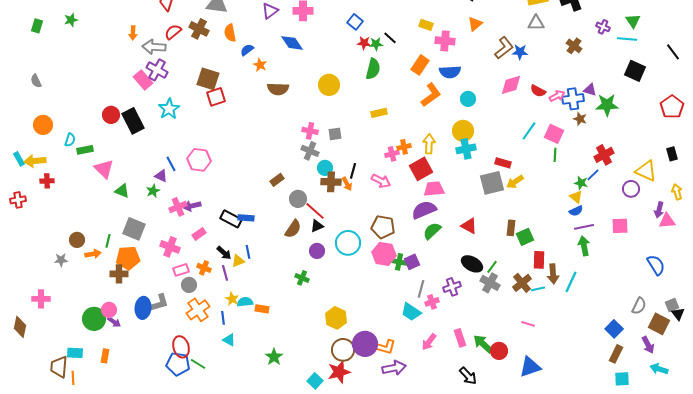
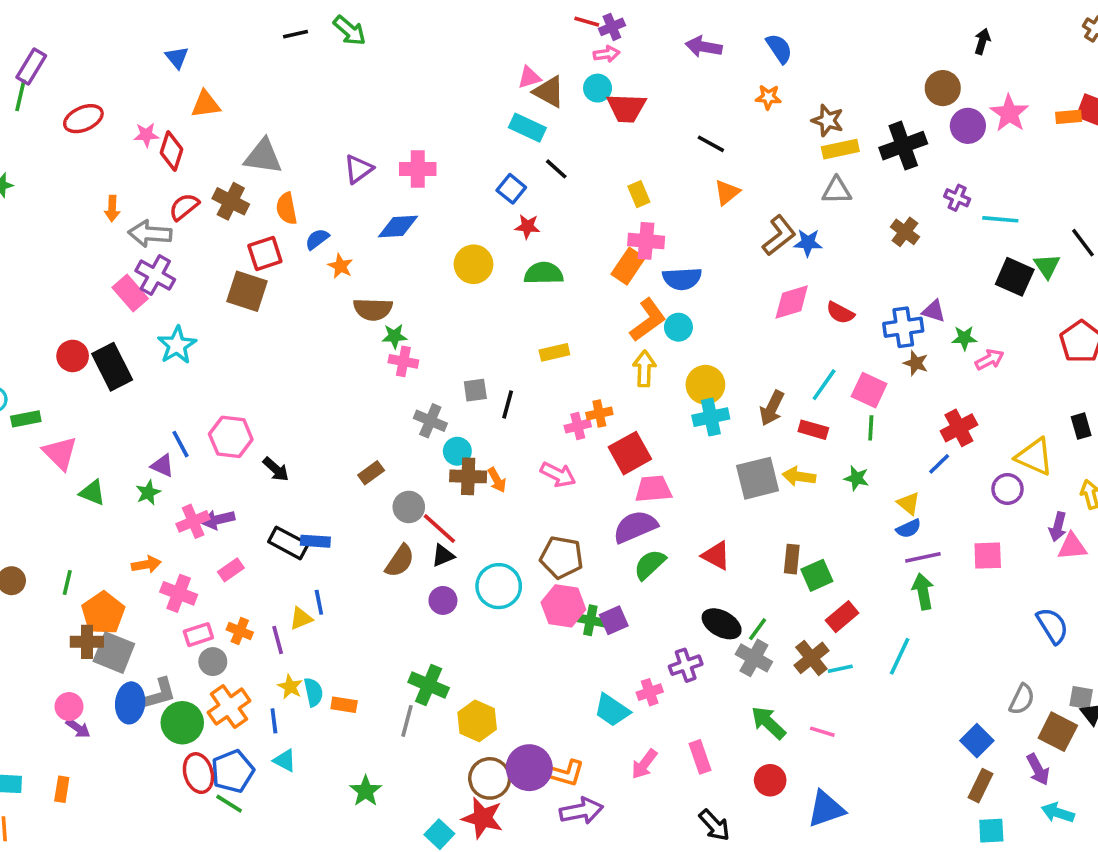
green triangle: (633, 21) -> (1047, 266), moved
yellow rectangle: (426, 25) -> (639, 194), turned 48
black line: (390, 38) -> (556, 169), moved
pink cross: (445, 41) -> (646, 241), moved
blue diamond: (292, 43) -> (398, 227), turned -60
green star: (376, 44) -> (394, 336), moved
green semicircle: (373, 69) -> (544, 273), turned -105
yellow circle: (329, 85) -> (474, 264), moved
pink arrow: (557, 96) -> (989, 360), moved
red square: (216, 97) -> (265, 253), moved
cyan circle: (468, 99) -> (678, 327), moved
green star: (607, 105) -> (964, 338), size x0.6
pink cross: (310, 131) -> (403, 361), moved
yellow arrow: (429, 144) -> (644, 369), moved
red rectangle: (503, 163) -> (813, 430), moved
black line: (353, 171) -> (508, 404), moved
yellow arrow: (515, 182) -> (799, 476), turned 42
green star: (581, 183) -> (856, 478), moved
gray square: (134, 229) -> (114, 653), moved
black arrow: (224, 253) -> (276, 469), moved
orange arrow: (93, 254) -> (146, 565), moved
orange pentagon: (128, 258) -> (103, 613), turned -30
red rectangle: (539, 260) -> (842, 617), turned 48
brown arrow: (553, 274) -> (772, 408), moved, turned 30
green cross: (302, 278) -> (429, 685), moved, size x1.5
gray line: (421, 289) -> (407, 721), moved
cyan semicircle: (245, 302) -> (314, 692), turned 84
gray square: (672, 305) -> (1081, 698), turned 32
green circle: (94, 319) -> (182, 723), moved
green arrow: (483, 344) -> (768, 723), moved
blue pentagon: (178, 364) -> (233, 771), moved, turned -30
red star: (339, 372) -> (482, 818), turned 30

